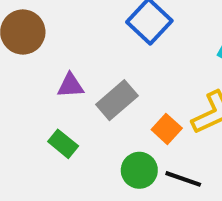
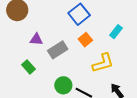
orange square: (167, 129) -> (85, 40), moved

